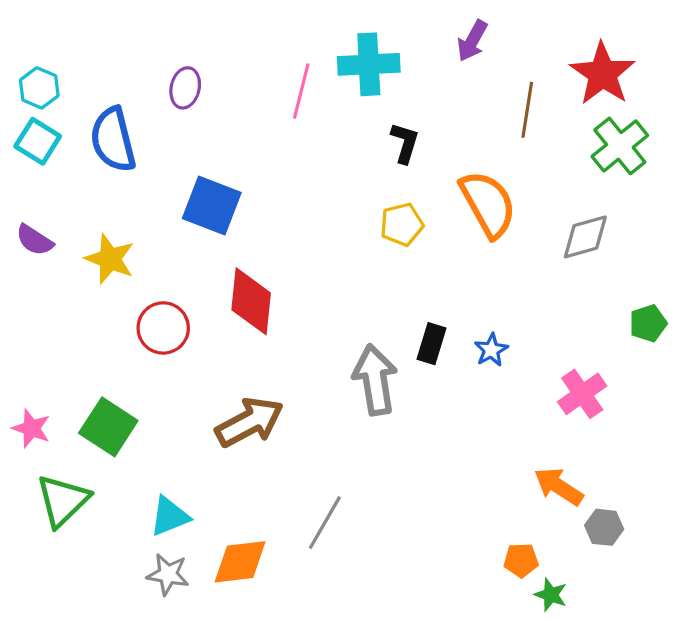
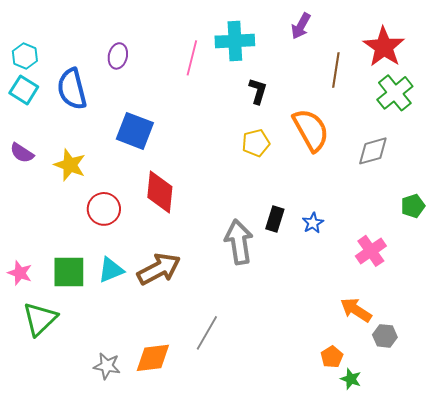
green square: (108, 427) -> (69, 272), turned -33
cyan triangle: (169, 516) -> (111, 270), moved
orange pentagon: (521, 560) -> (332, 357), turned -30

